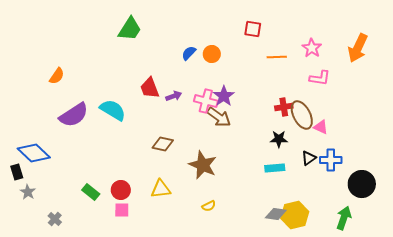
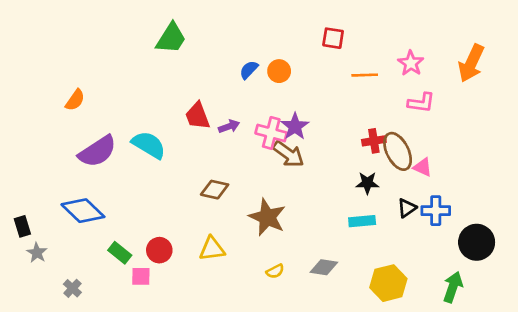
blue diamond: (34, 153) -> (83, 211), moved
pink square: (122, 210) -> (141, 276), moved
gray diamond: (276, 214) -> (324, 267), moved

